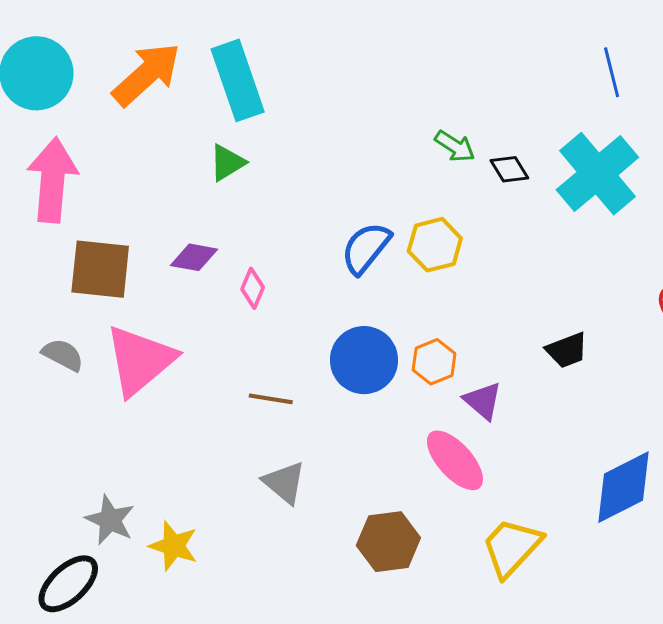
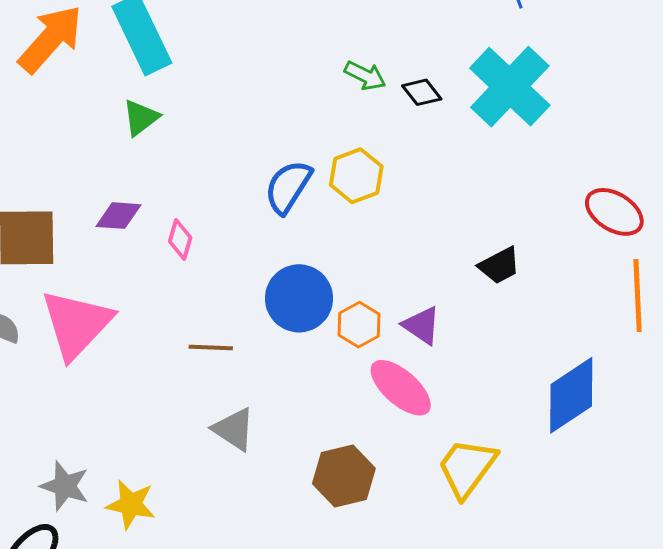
orange hexagon: (434, 362) -> (359, 325), moved

